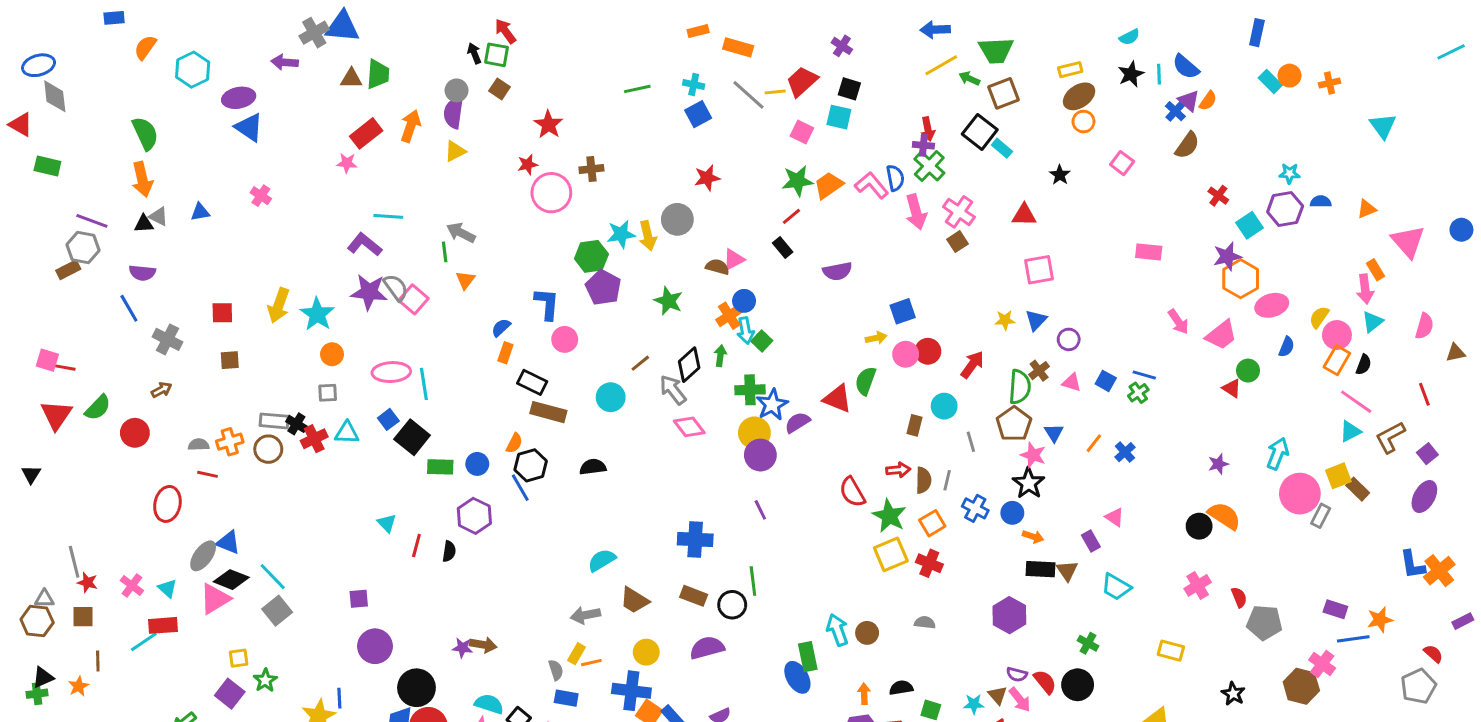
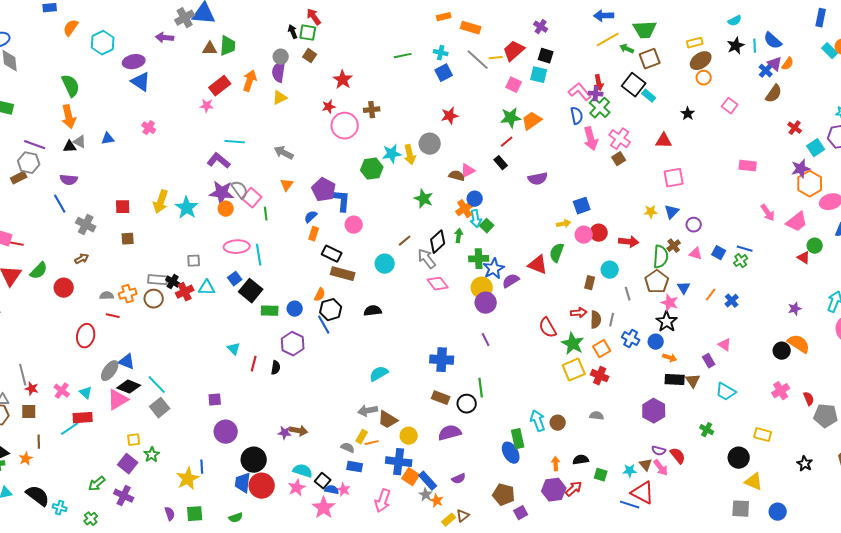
pink L-shape: (872, 185) -> (580, 92), moved
green line: (445, 252) -> (266, 214), moved
purple pentagon: (603, 288) -> (324, 190), moved
orange circle: (332, 354) -> (226, 209), moved
red arrow: (972, 365) -> (629, 242), turned 60
brown trapezoid: (634, 600) -> (388, 420), moved
gray semicircle: (556, 670) -> (348, 448), turned -48
black circle: (1078, 685) -> (739, 458), moved

